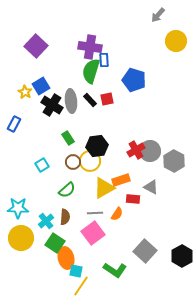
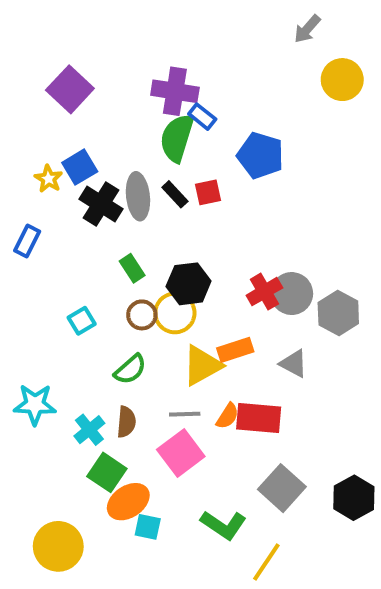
blue rectangle: (104, 60) -> (202, 117), turned -48
red rectangle: (133, 199) -> (259, 418), moved, size x1.6
yellow circle: (21, 238) -> (58, 546), moved
orange ellipse: (66, 258) -> (128, 502), turned 70
yellow line: (81, 286) -> (266, 562), moved

